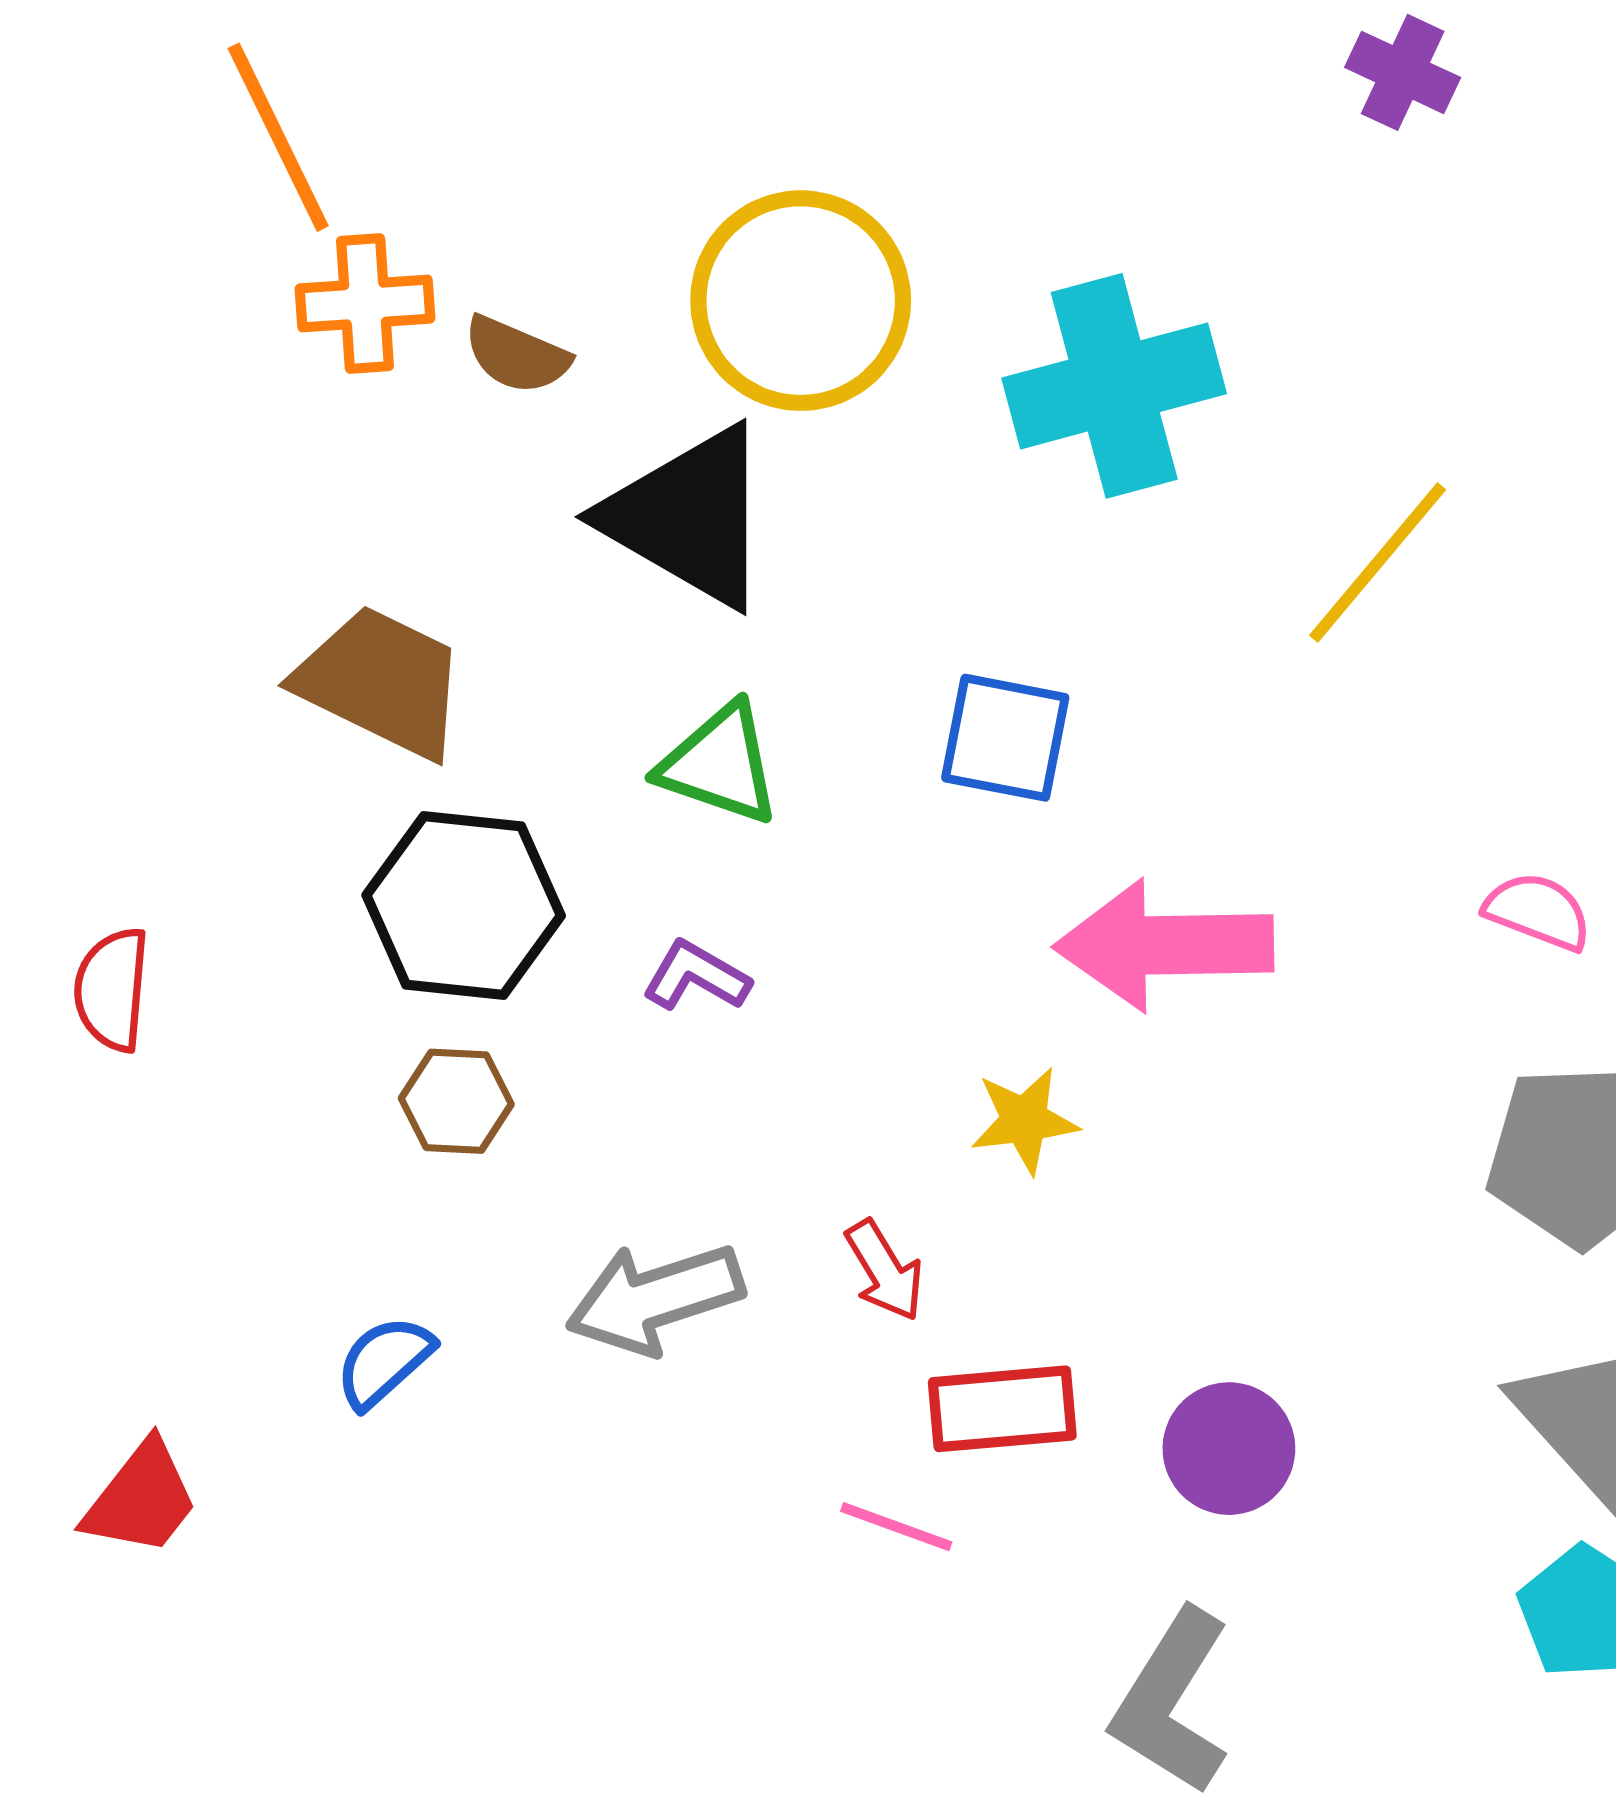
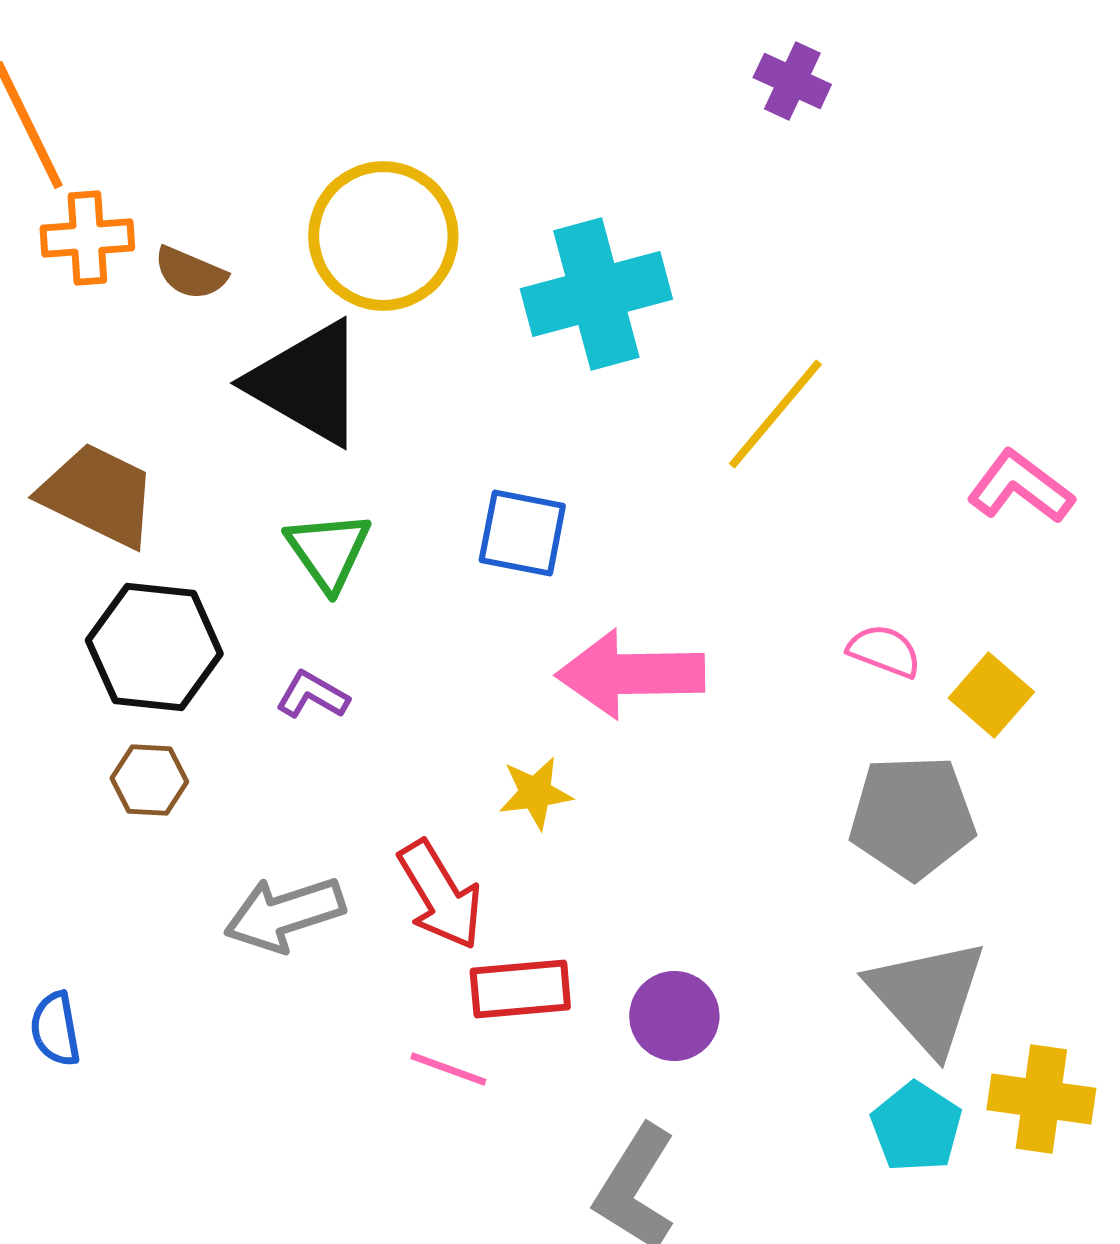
green triangle: (720, 764) -> (328, 551), turned 36
red arrow: (885, 1270) -> (440, 895), size x1.6
blue semicircle: (384, 1362) -> (55, 1029), moved, turned -58

